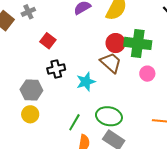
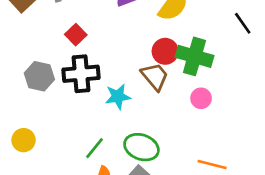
black cross: (56, 69) -> (81, 74), size x1.5
gray hexagon: (31, 90) -> (39, 76), moved
yellow circle: (30, 114) -> (24, 140), moved

